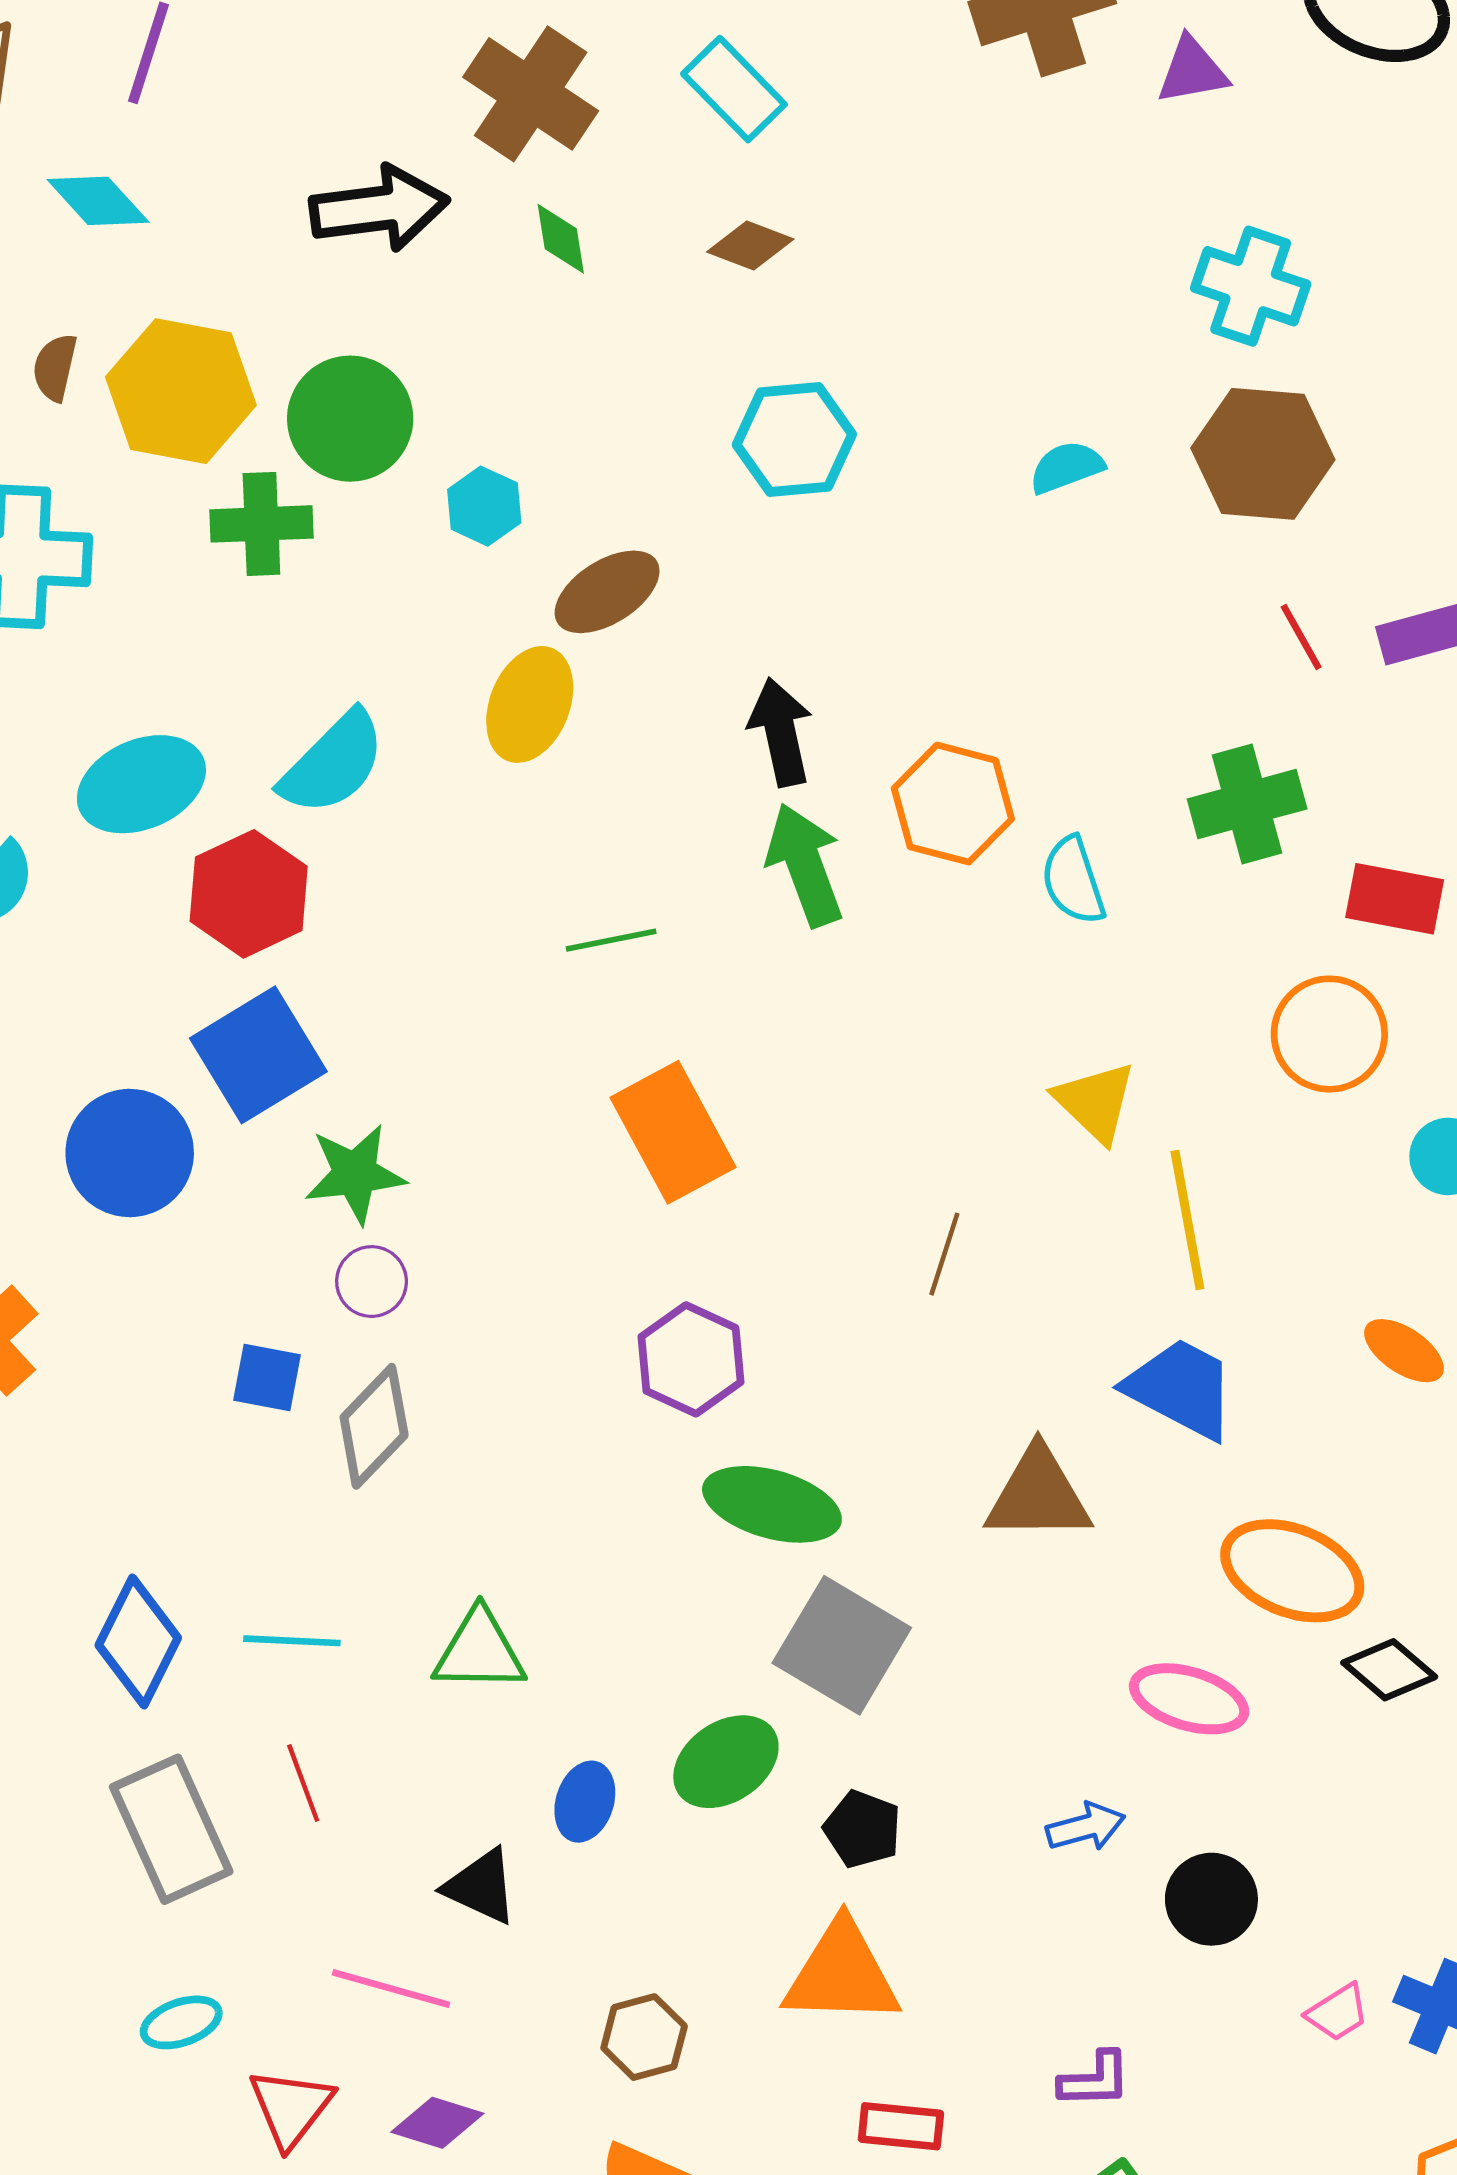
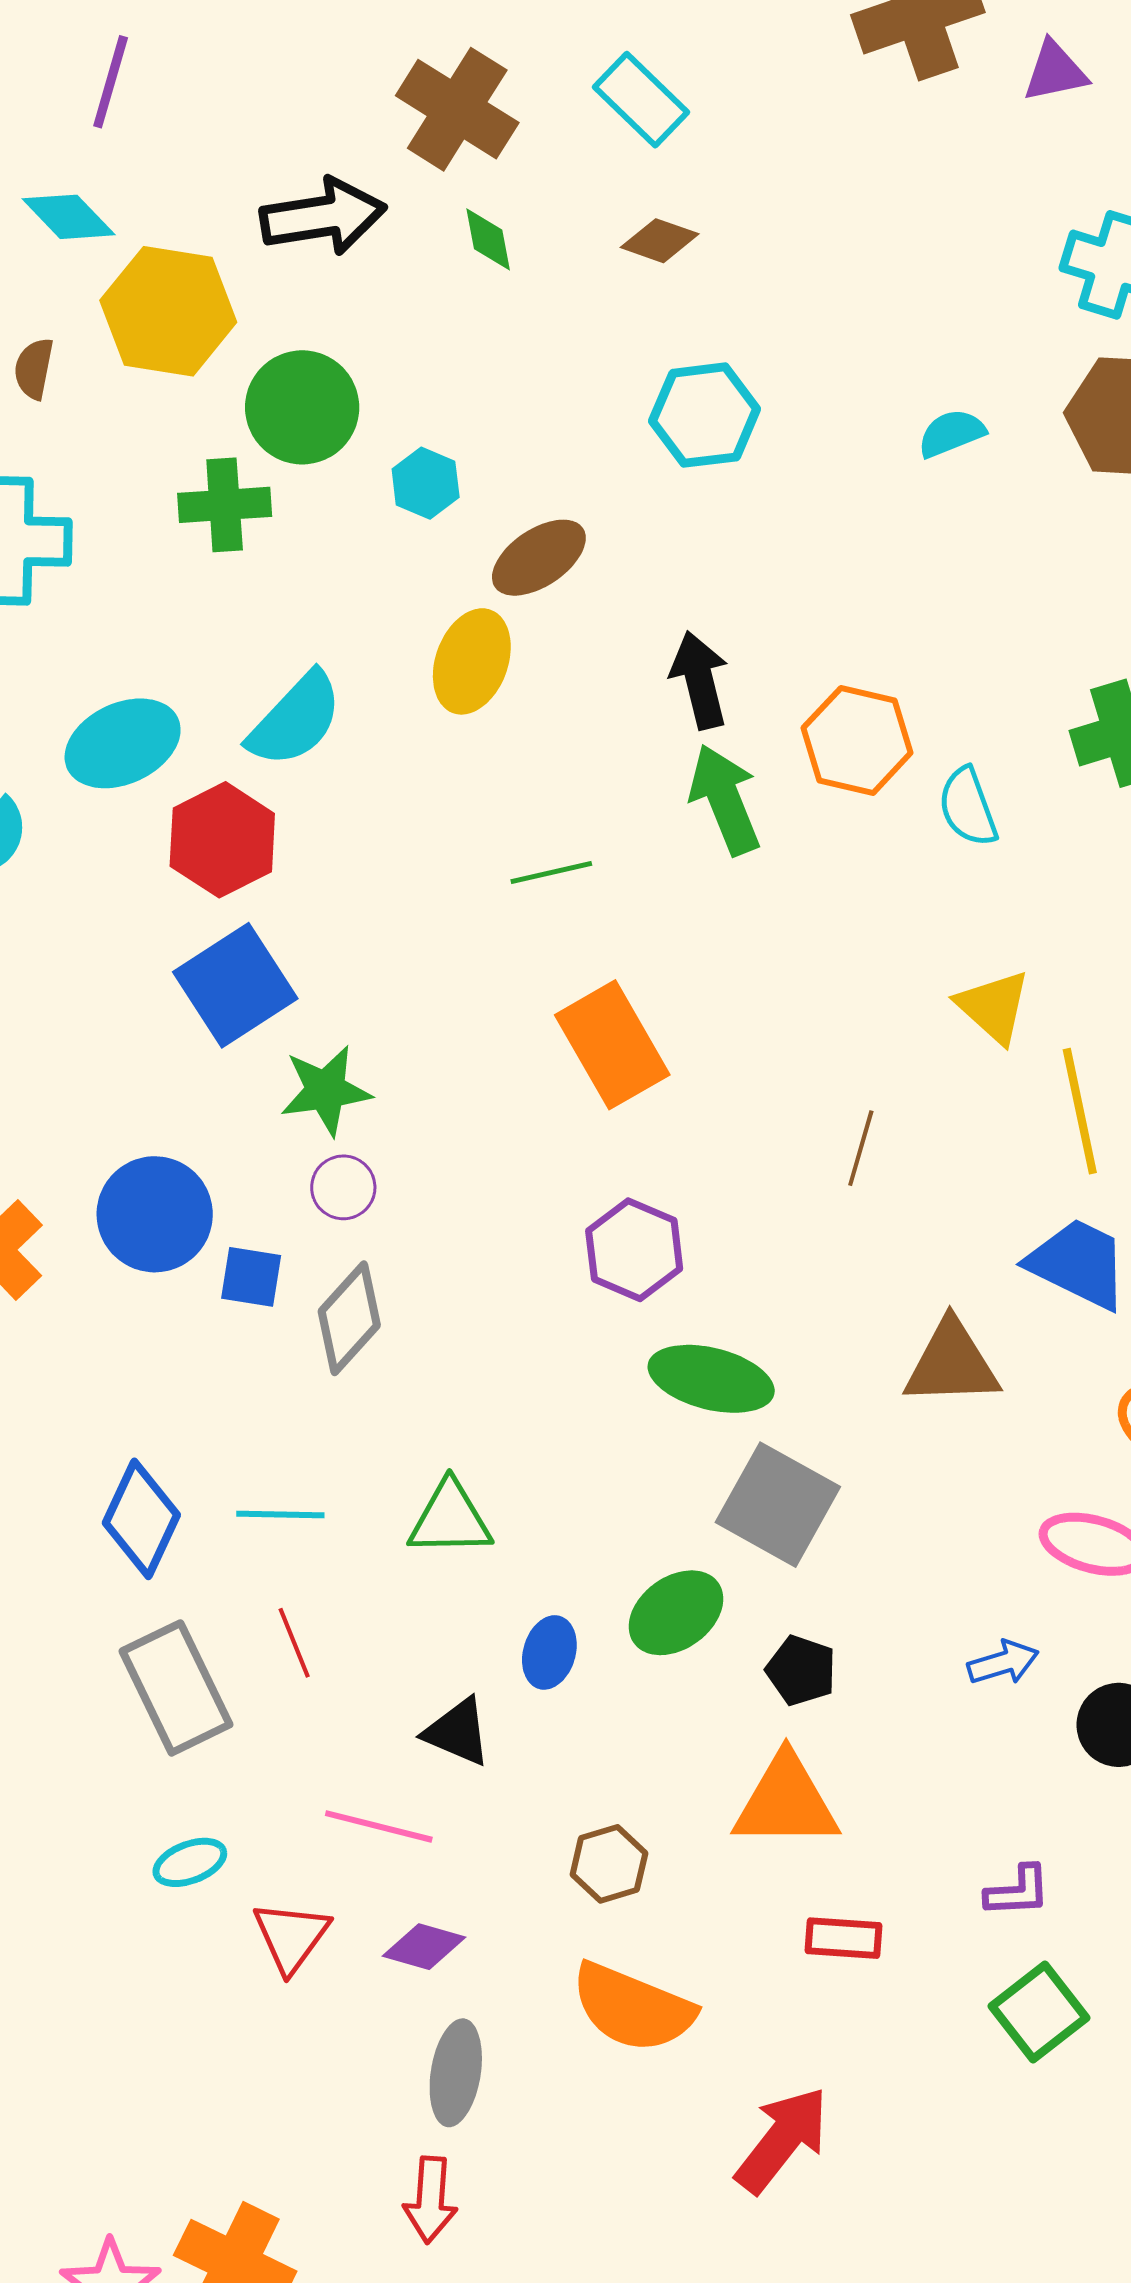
yellow hexagon: (181, 391) -> (168, 311), moved
blue circle: (130, 1153) -> (155, 1214), moved

